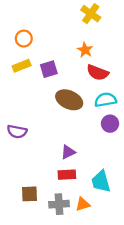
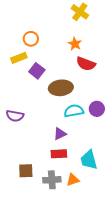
orange circle: (24, 39) -> (31, 39), moved
purple square: (49, 69) -> (37, 71), moved, turned -35
brown ellipse: (69, 100) -> (61, 88), turned -30
cyan semicircle: (105, 100) -> (74, 111), moved

